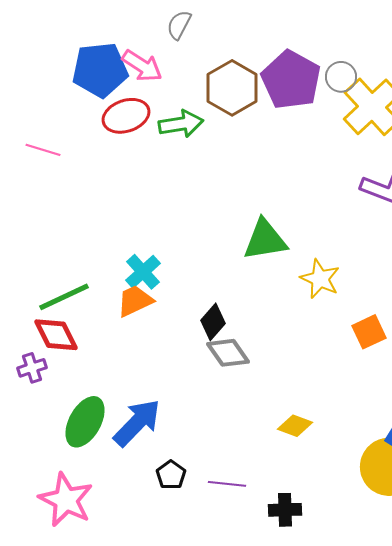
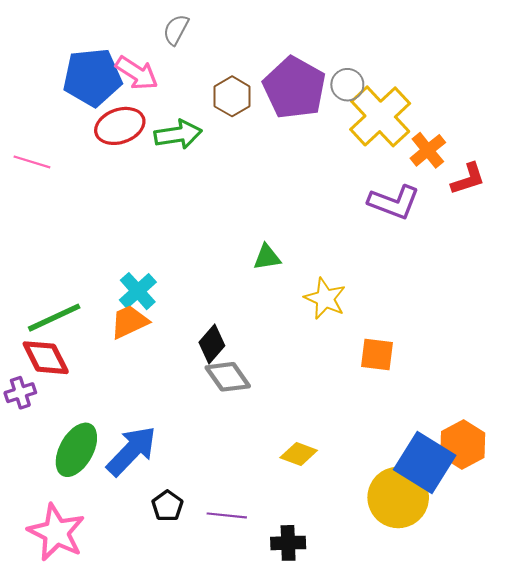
brown hexagon: (232, 88) -> (232, 96), size x0.7
green triangle: (265, 240) -> (267, 257), size x0.6
orange square: (369, 332) -> (377, 355), turned 32

